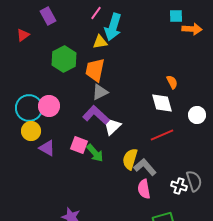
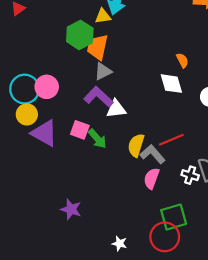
green hexagon: (64, 59) -> (80, 35), moved
white triangle: (112, 126) -> (116, 109), turned 36
red line: (162, 135) -> (171, 140), moved
purple triangle: (47, 148) -> (44, 133), size x1.5
pink semicircle: (144, 189) -> (151, 178), turned 30

